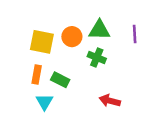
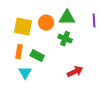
red arrow: (110, 101) -> (75, 72), turned 140

